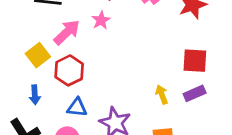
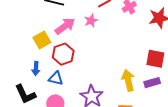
yellow arrow: (162, 94) -> (128, 80), size x1.5
blue triangle: (77, 107) -> (56, 78), moved

